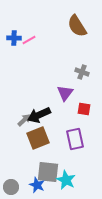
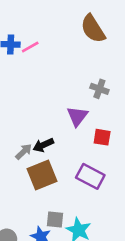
black arrow: (39, 115) -> (43, 145), size x0.7
purple rectangle: (75, 139) -> (90, 176), turned -50
gray square: (48, 172) -> (55, 219), size x0.6

